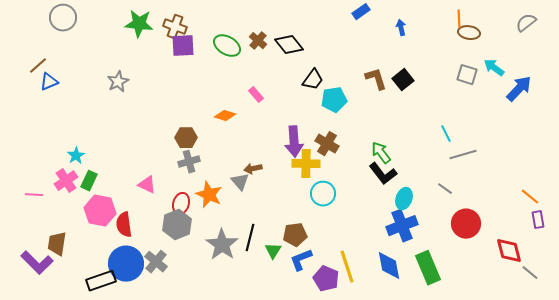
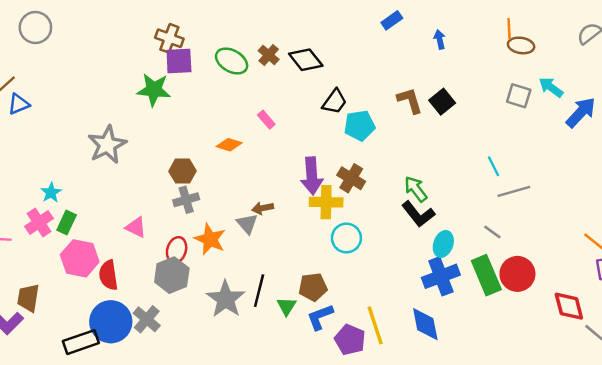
green star: (139, 24) -> (154, 90), moved
gray star: (118, 82) -> (107, 145), moved, size x1.5
green rectangle: (428, 268) -> (486, 275), moved

